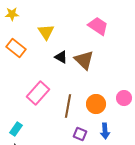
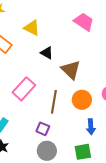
yellow triangle: (46, 32) -> (32, 28), turned -30
brown triangle: (84, 60) -> (71, 70), moved
purple square: (80, 134) -> (43, 129), moved

